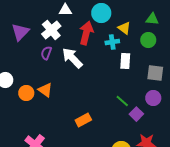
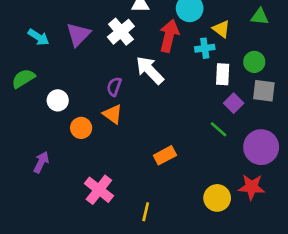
green circle: (148, 40) -> (254, 62), moved
purple semicircle: (46, 53) -> (114, 87), moved
orange circle: (26, 93) -> (81, 128), moved
purple circle: (153, 98) -> (261, 147), moved, size x1.6
purple square: (136, 114) -> (234, 103), moved

